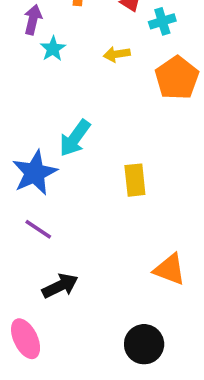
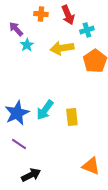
purple arrow: (33, 20) -> (16, 29), turned -56
yellow arrow: (117, 54) -> (62, 48), size x1.6
cyan arrow: (75, 138) -> (45, 110), moved

